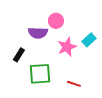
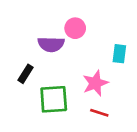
cyan rectangle: (89, 40) -> (119, 54), turned -40
pink star: (67, 47) -> (95, 83), moved

